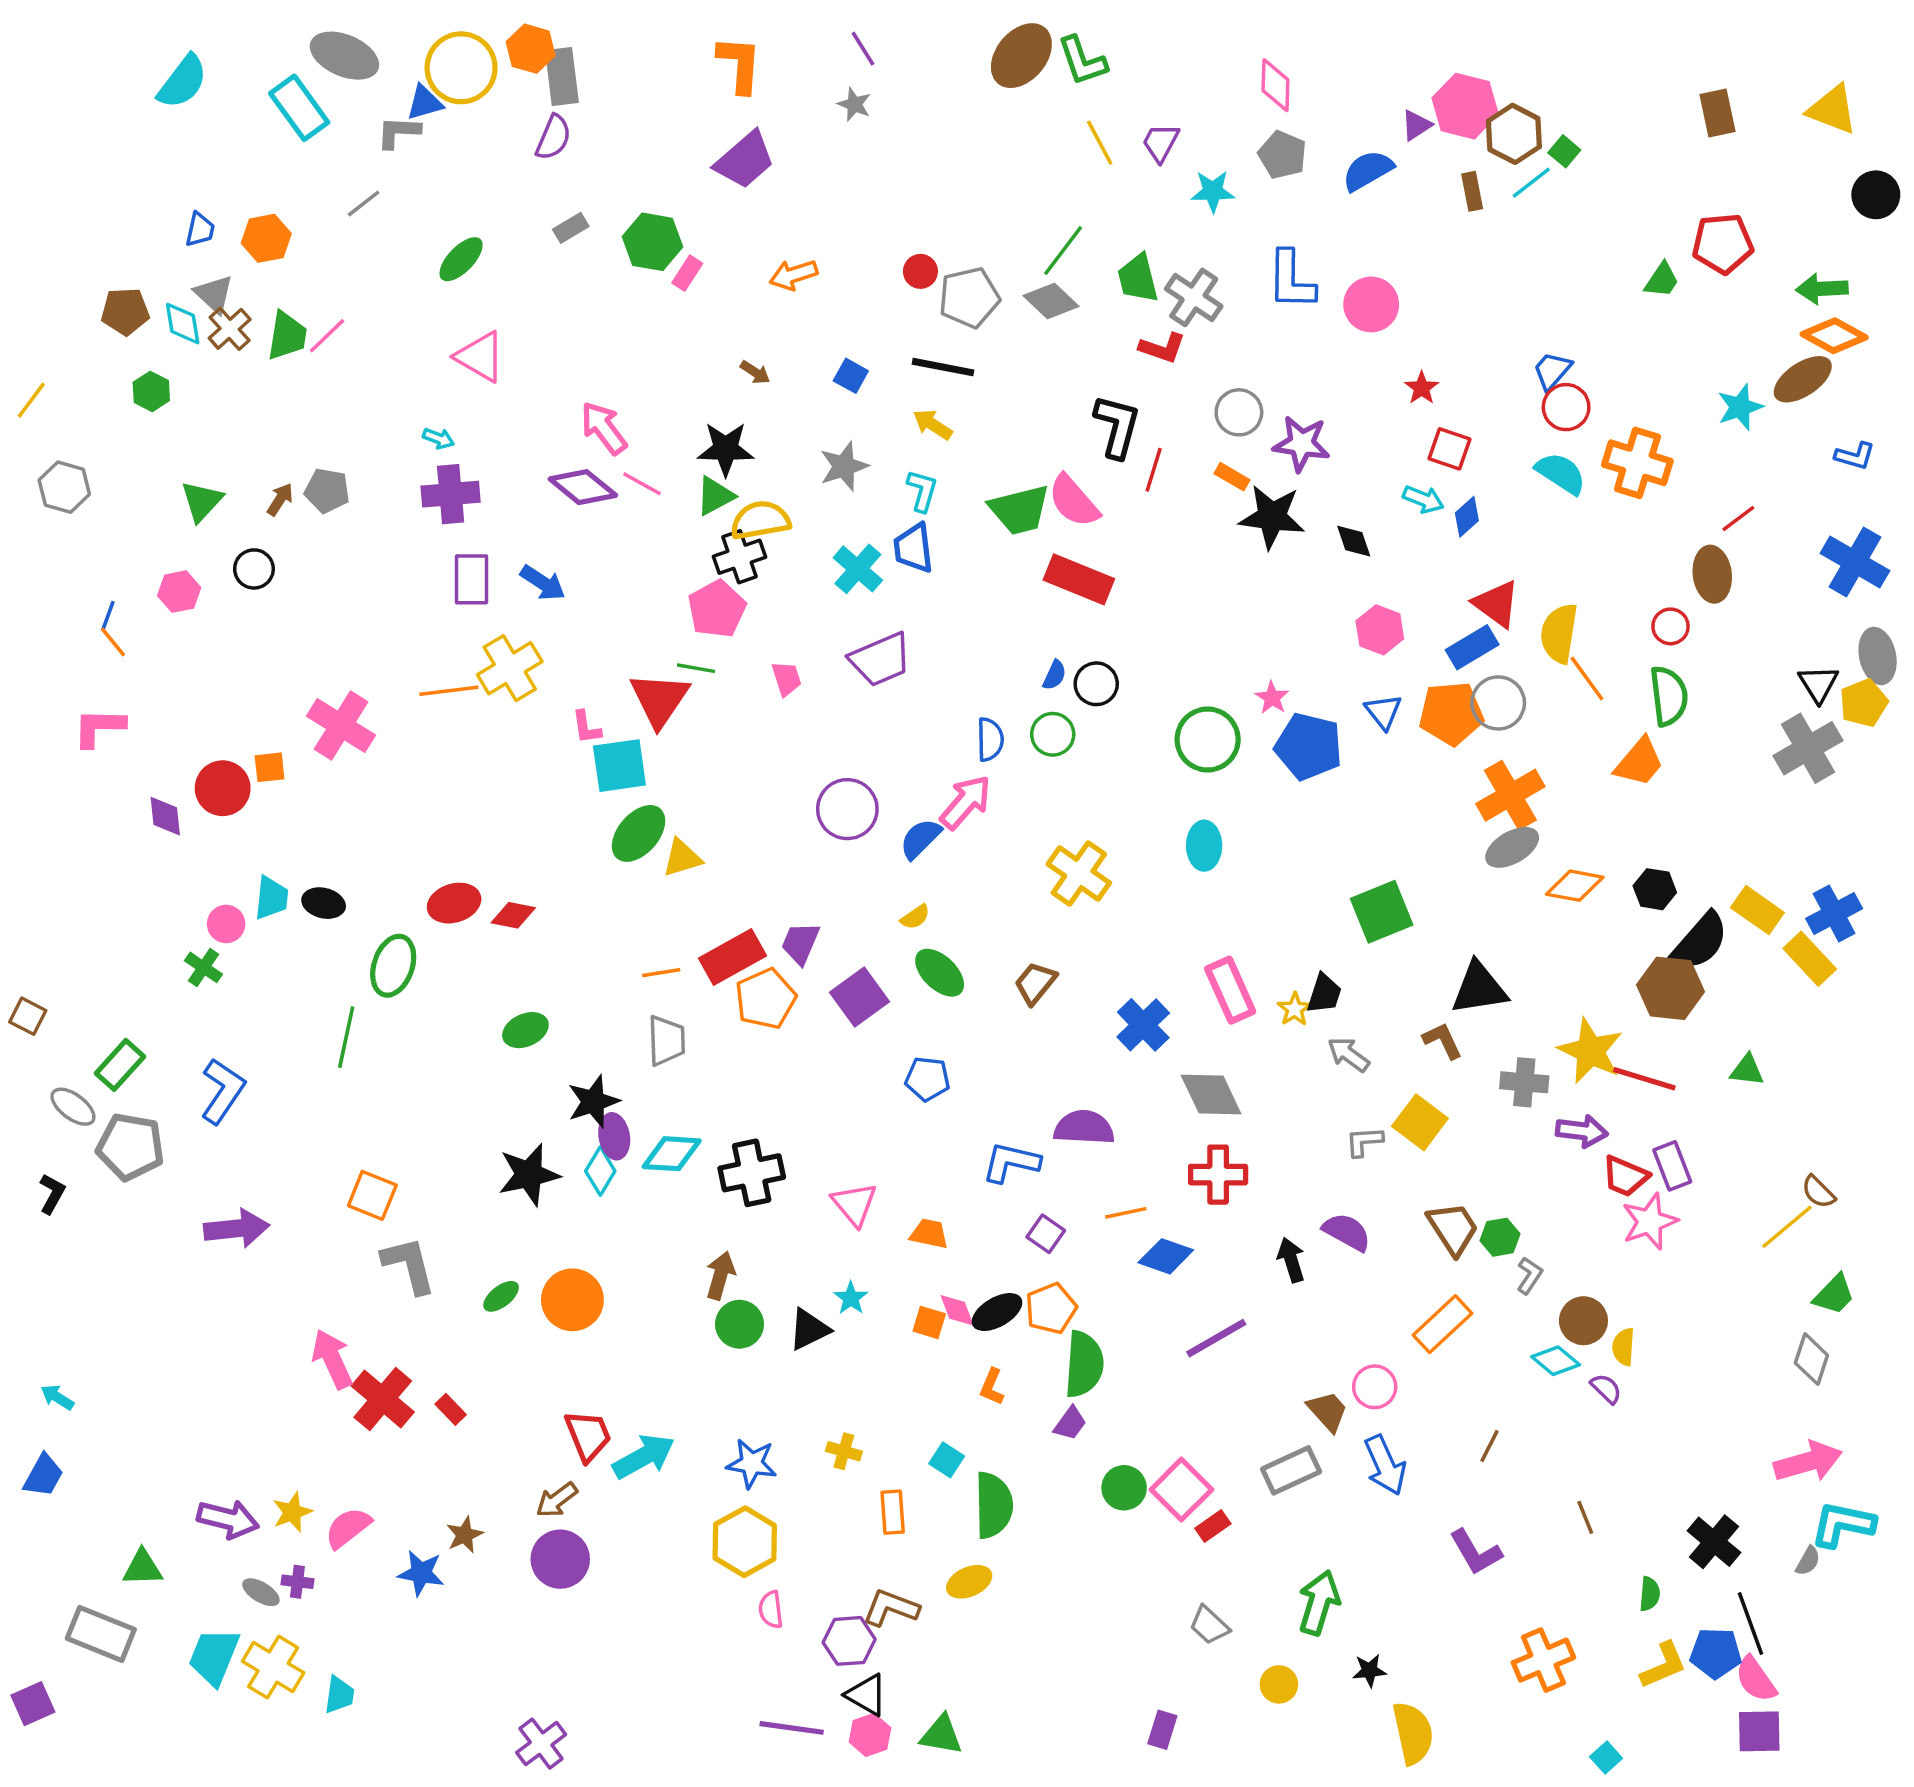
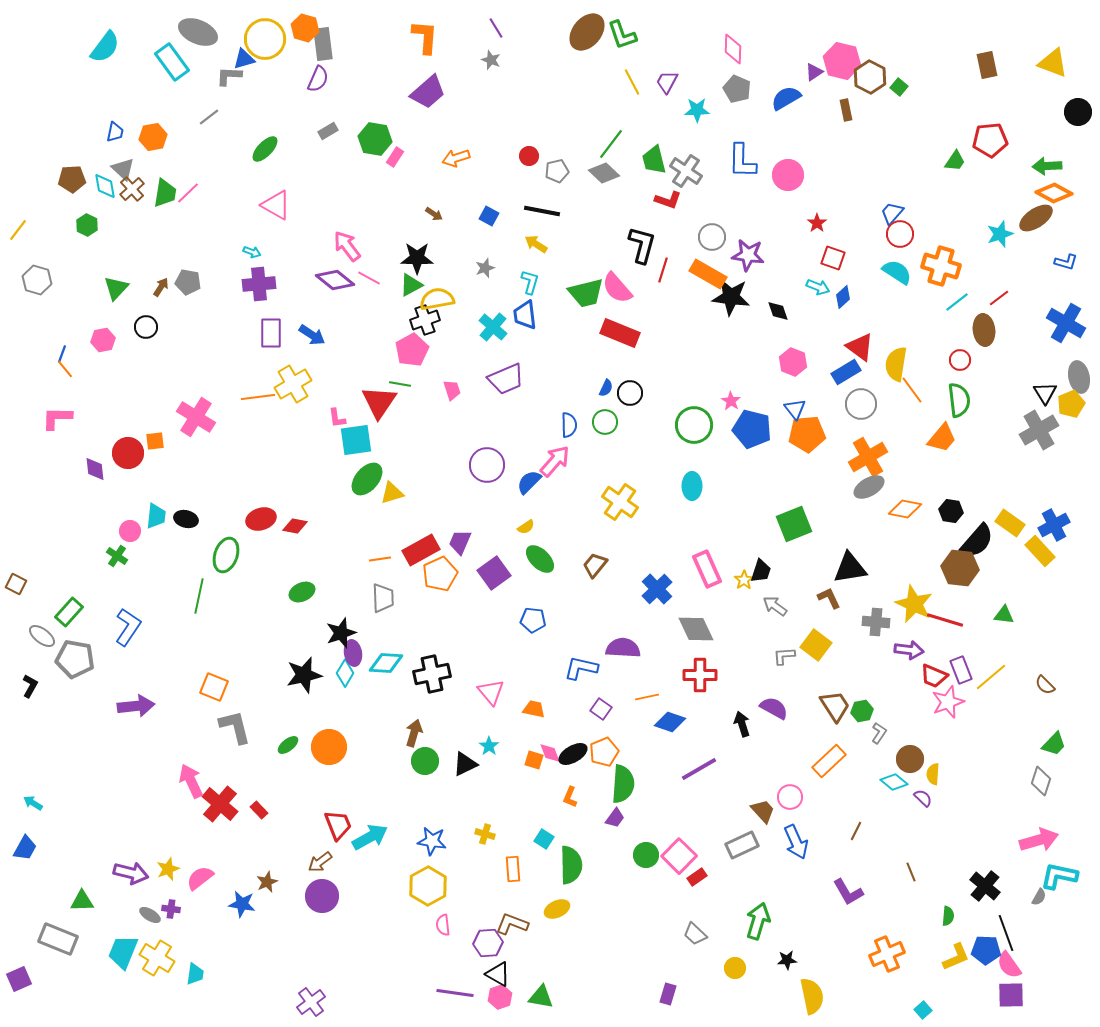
cyan line: (1531, 183) -> (957, 302), moved
gray pentagon: (969, 297) -> (557, 171), size x0.7
gray star: (844, 466) -> (485, 268), size x0.7
orange rectangle: (1232, 477) -> (708, 274), size x1.8
orange pentagon: (1451, 713) -> (807, 434), moved
yellow line: (1787, 1227) -> (991, 677), moved

